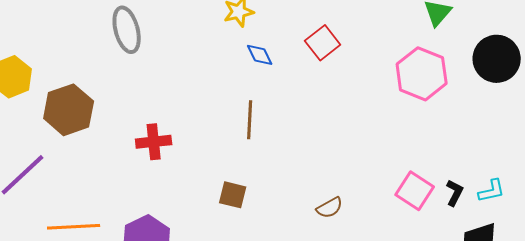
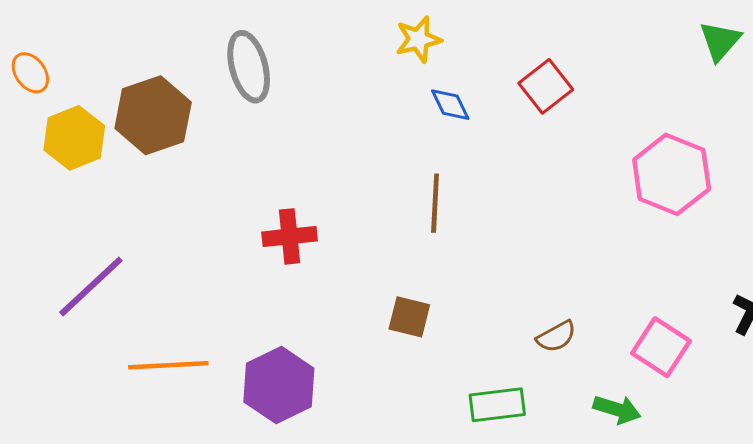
pink hexagon: (422, 74) -> (672, 174), moved
brown hexagon: (69, 110) -> (153, 115), moved
pink square: (415, 191) -> (661, 347), moved

